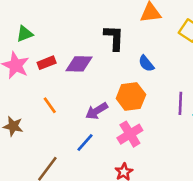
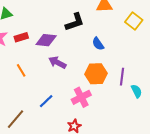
black L-shape: (114, 38) -> (75, 22), turned 65
orange hexagon: (131, 97) -> (96, 74), moved
purple arrow: (97, 111) -> (57, 62), moved, turned 54

